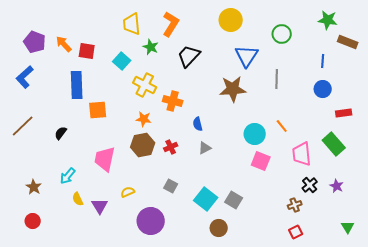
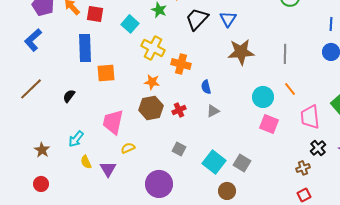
blue triangle: (247, 56) -> (228, 19), moved, size x0.7
gray line: (277, 79) -> (285, 54), moved
yellow semicircle: (128, 192) -> (128, 148), moved

